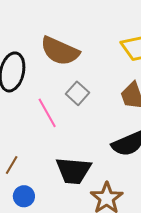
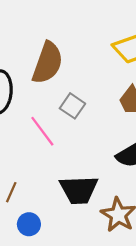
brown semicircle: (60, 51) -> (48, 63), turned -87

